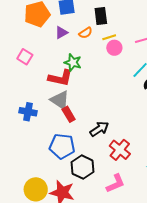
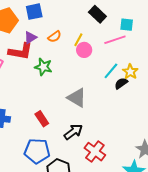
black rectangle: (101, 16) -> (97, 14), moved, turned -36
yellow line: (109, 37) -> (78, 40), turned -40
red L-shape: (60, 78) -> (21, 51), moved
gray triangle: (60, 100) -> (77, 98), moved

